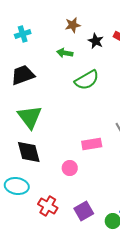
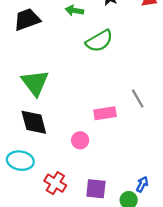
black trapezoid: (23, 75) -> (27, 20), moved
purple square: (84, 211) -> (96, 189), turned 36

